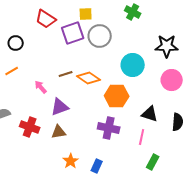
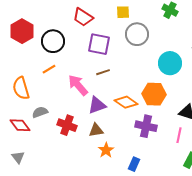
purple square: (73, 33) -> (99, 44), moved, turned 30
black circle: (16, 43) -> (53, 41), size x1.5
orange diamond: (89, 78) -> (126, 102), moved
pink arrow: (41, 87) -> (78, 85), size x1.6
orange star: (71, 161) -> (106, 150), moved

